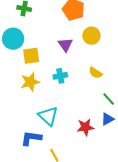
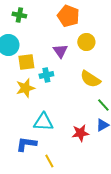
yellow semicircle: (95, 73) -> (90, 79), size x1.5
cyan cross: (60, 76) -> (46, 75), moved
cyan triangle: (48, 116) -> (43, 122), turned -40

